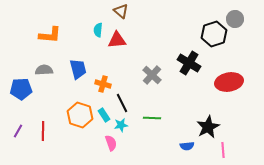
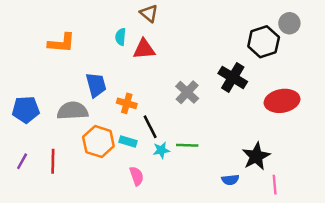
gray semicircle: (44, 70) -> (73, 111), moved, size x1.4
cyan rectangle: (104, 115) -> (128, 142), turned -40
cyan star: (121, 125) -> (161, 150), moved

